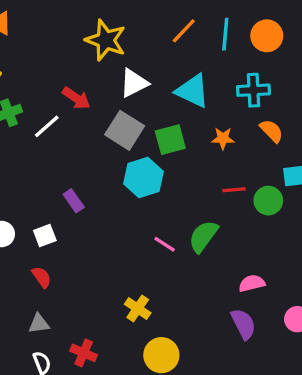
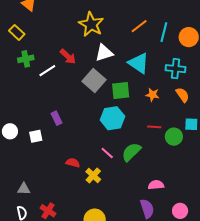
cyan hexagon: (143, 178) -> (113, 118), moved
red semicircle: (42, 277) -> (73, 163), moved, turned -48
yellow cross: (138, 308) -> (93, 176), moved

